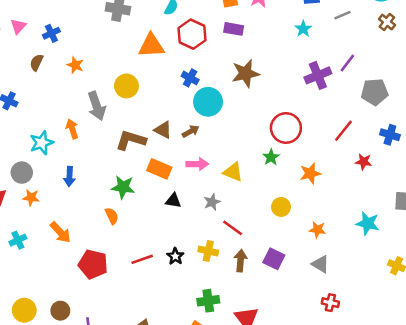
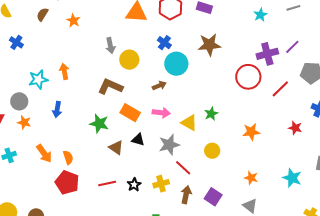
yellow circle: (126, 86) -> (129, 60), moved
gray arrow: (97, 106) -> (110, 46), moved, size x0.7
red circle: (286, 128) -> (248, 77), moved
brown triangle: (163, 130) -> (116, 148), moved
red line: (343, 131) -> (280, 89), moved
green star: (271, 157) -> (211, 114), moved
gray star: (212, 202) -> (169, 145), size x1.5
yellow circle: (281, 207) -> (212, 151), moved
orange semicircle: (112, 216) -> (68, 157), moved
yellow cross: (208, 251) -> (161, 184), turned -35

